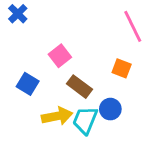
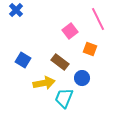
pink square: (60, 56) -> (70, 31), moved
cyan trapezoid: (85, 120) -> (64, 98), moved

